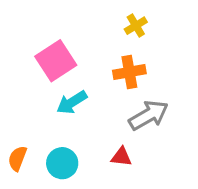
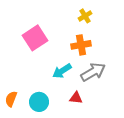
cyan arrow: (72, 102) -> (62, 71), moved

